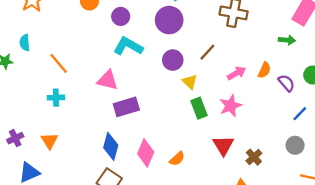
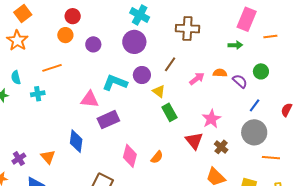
cyan L-shape: (128, 46) -> (115, 83), moved
orange line: (59, 63) -> (52, 68), moved, turned -60
orange semicircle: (264, 70) -> (220, 73), turned -104
cyan cross: (56, 98) -> (38, 94), moved
pink star: (230, 106) -> (211, 119), moved
gray circle: (295, 145) -> (254, 132), size x1.6
blue diamond: (111, 146) -> (76, 141), moved

